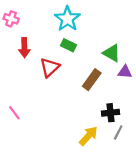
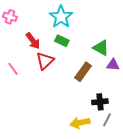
red arrow: (24, 48) -> (33, 41), moved, turned -36
pink line: (14, 113) -> (13, 69), moved
yellow arrow: (88, 136) -> (80, 123), turned -144

